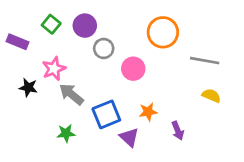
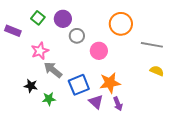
black star: (28, 88) -> (31, 86), moved
orange star: (148, 112) -> (110, 83), size x1.5
purple arrow: (178, 131) -> (118, 104), moved

